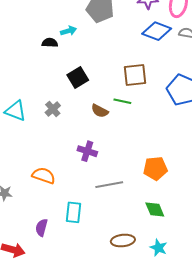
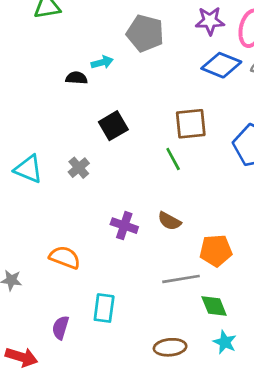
green line: (122, 101) -> (173, 159), turned 48
brown semicircle: (100, 111) -> (169, 221), moved
gray line: (109, 185) -> (181, 279), moved
cyan star: (159, 248) -> (225, 342), moved

